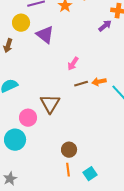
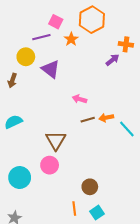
pink arrow: (73, 64) -> (79, 99), turned 72
pink circle: (28, 118) -> (50, 165), moved
brown circle: (69, 150) -> (90, 187), moved

